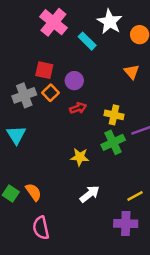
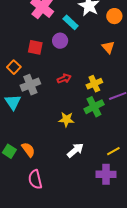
purple circle: (74, 81) -> (60, 41), moved
orange square: (50, 93) -> (14, 67), moved
gray cross: (24, 95) -> (30, 85), moved
yellow cross: (114, 115) -> (94, 84), turned -35

